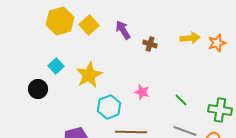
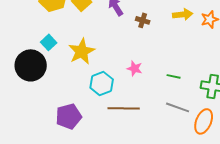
black circle: (38, 89) -> (31, 65), size x1.6
green line: (181, 100) -> (174, 76), turned -32

